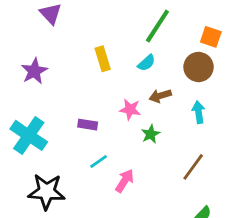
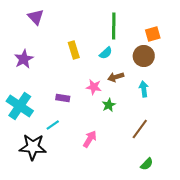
green line: (157, 26) -> (114, 26), turned -32
orange square: (211, 37) -> (153, 34), turned -35
cyan line: (99, 161) -> (53, 125), moved

